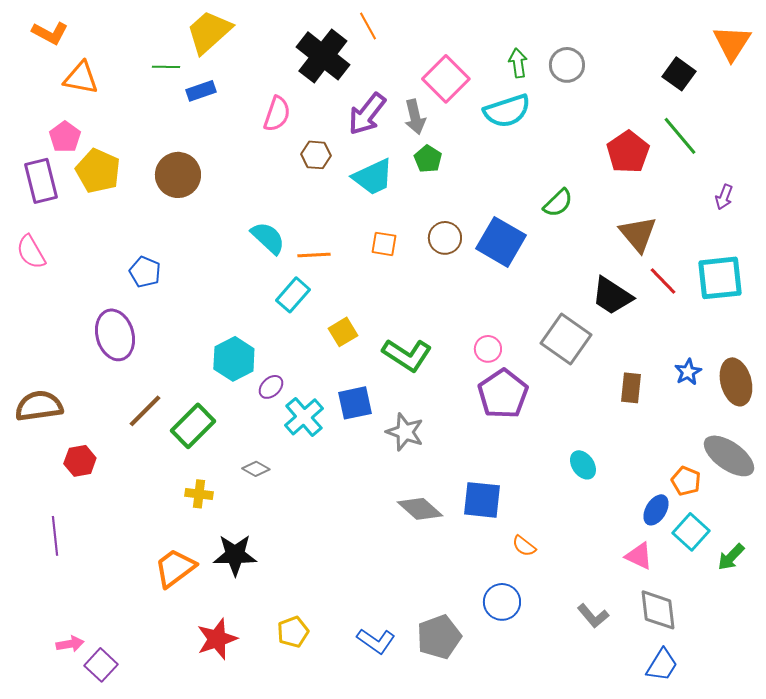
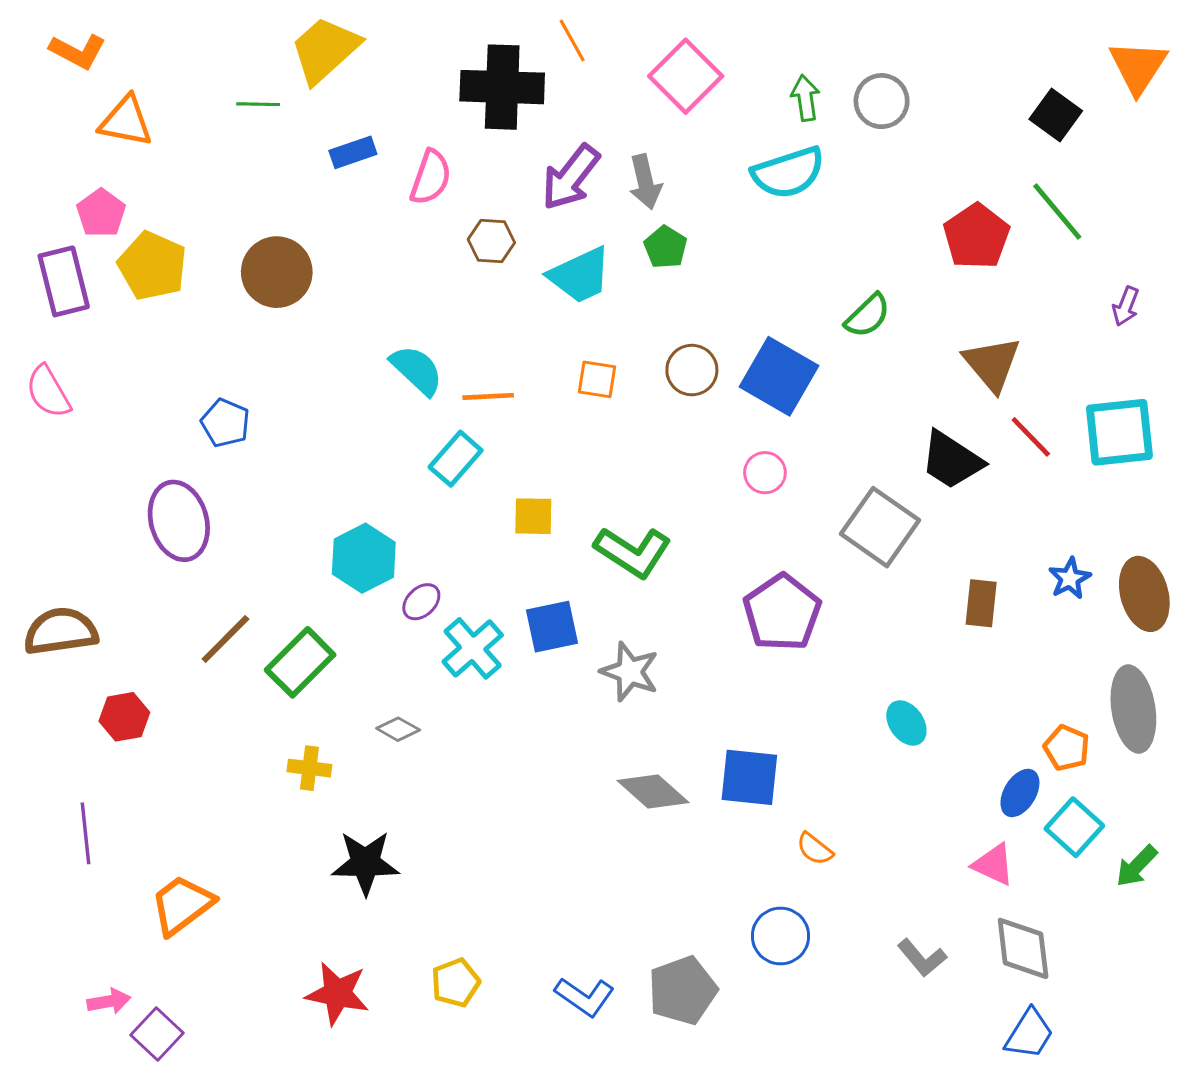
black cross: (323, 56) -> (502, 87), turned -36
pink square: (446, 79) -> (686, 76), moved
blue rectangle: (201, 91) -> (353, 152), moved
yellow square: (343, 332) -> (533, 516), turned 32
pink circle: (488, 349) -> (765, 473), moved
gray ellipse: (729, 456) -> (1133, 709), turned 46
orange trapezoid: (175, 568) -> (182, 905), moved
red star: (217, 639) -> (337, 994), turned 30

